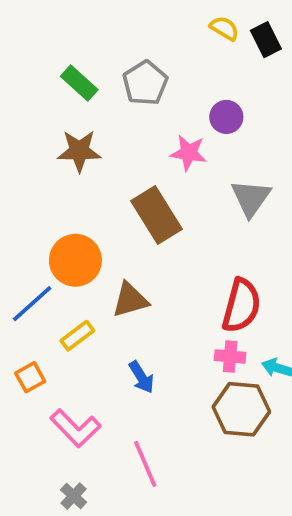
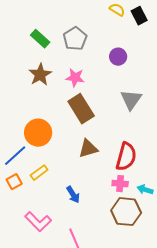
brown star: (79, 151) -> (40, 75), turned -30
pink star: (189, 153) -> (75, 78), moved
brown triangle: (130, 300) -> (88, 149), moved
orange square: (30, 377) -> (14, 182), moved

